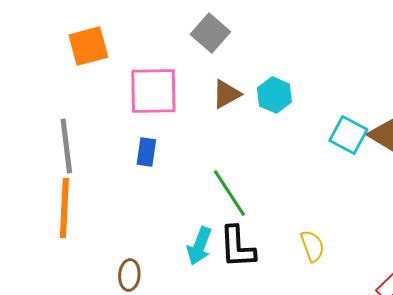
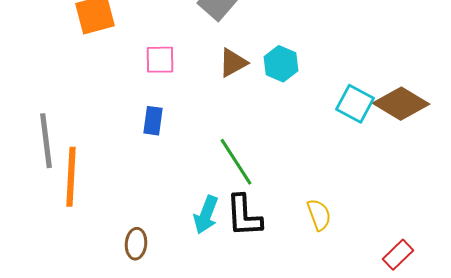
pink square: (153, 91) -> (160, 60), size x0.6
gray line: (66, 146) -> (46, 141), moved

